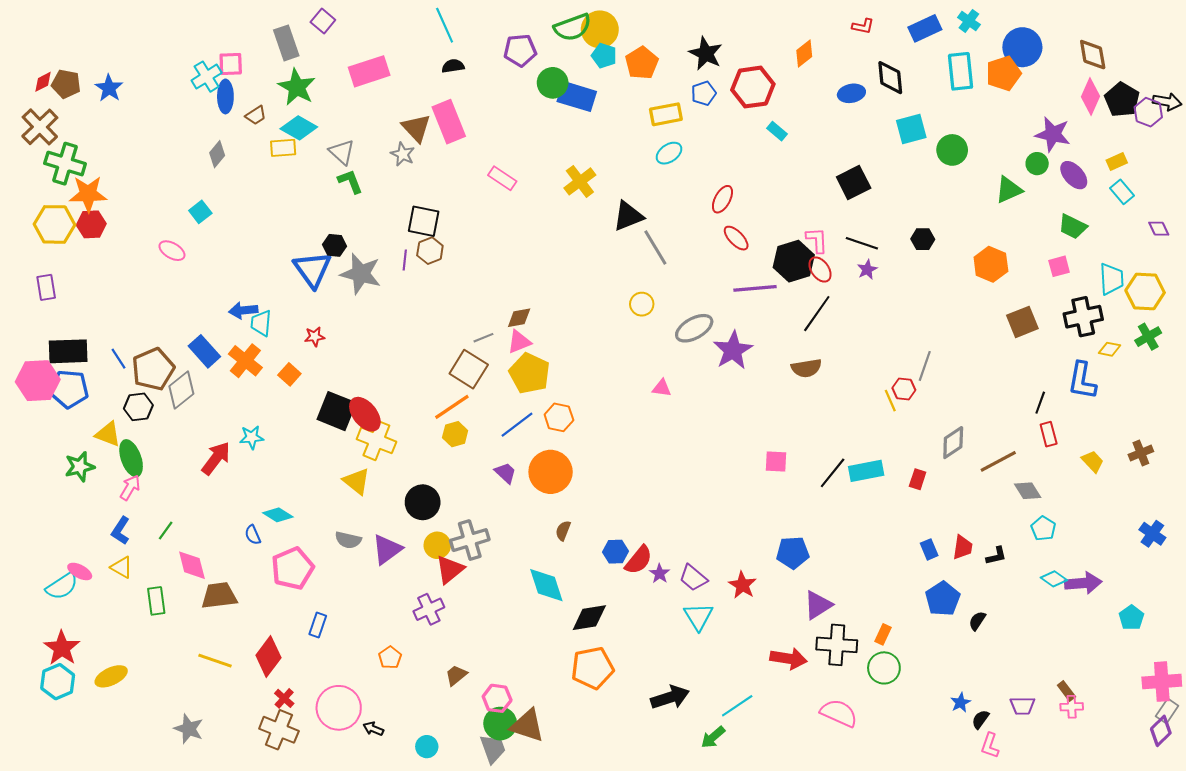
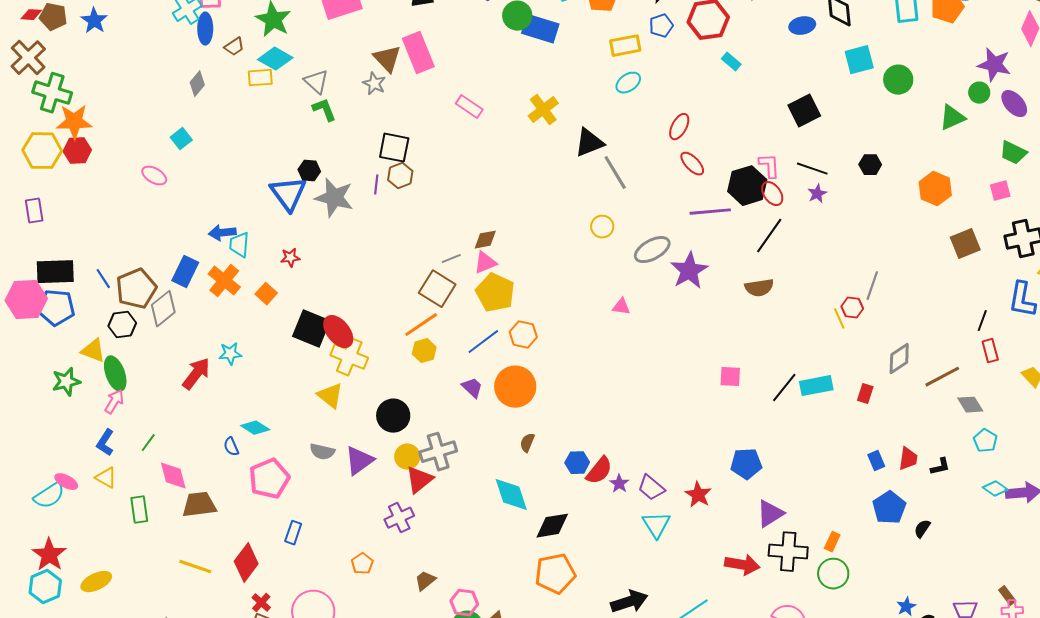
red diamond: (43, 82) -> (31, 15), turned 30
blue rectangle: (204, 351) -> (185, 272), turned 68

